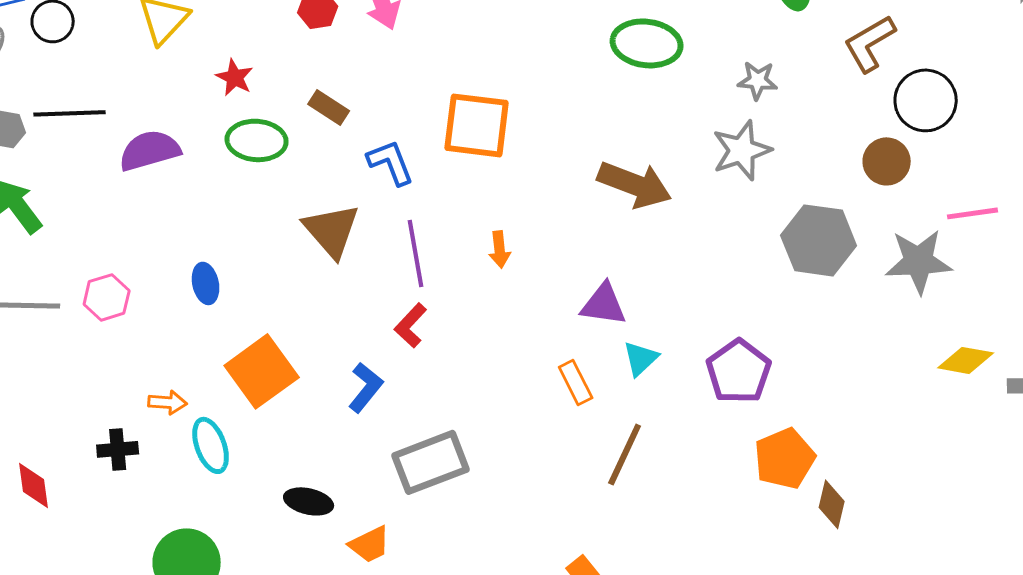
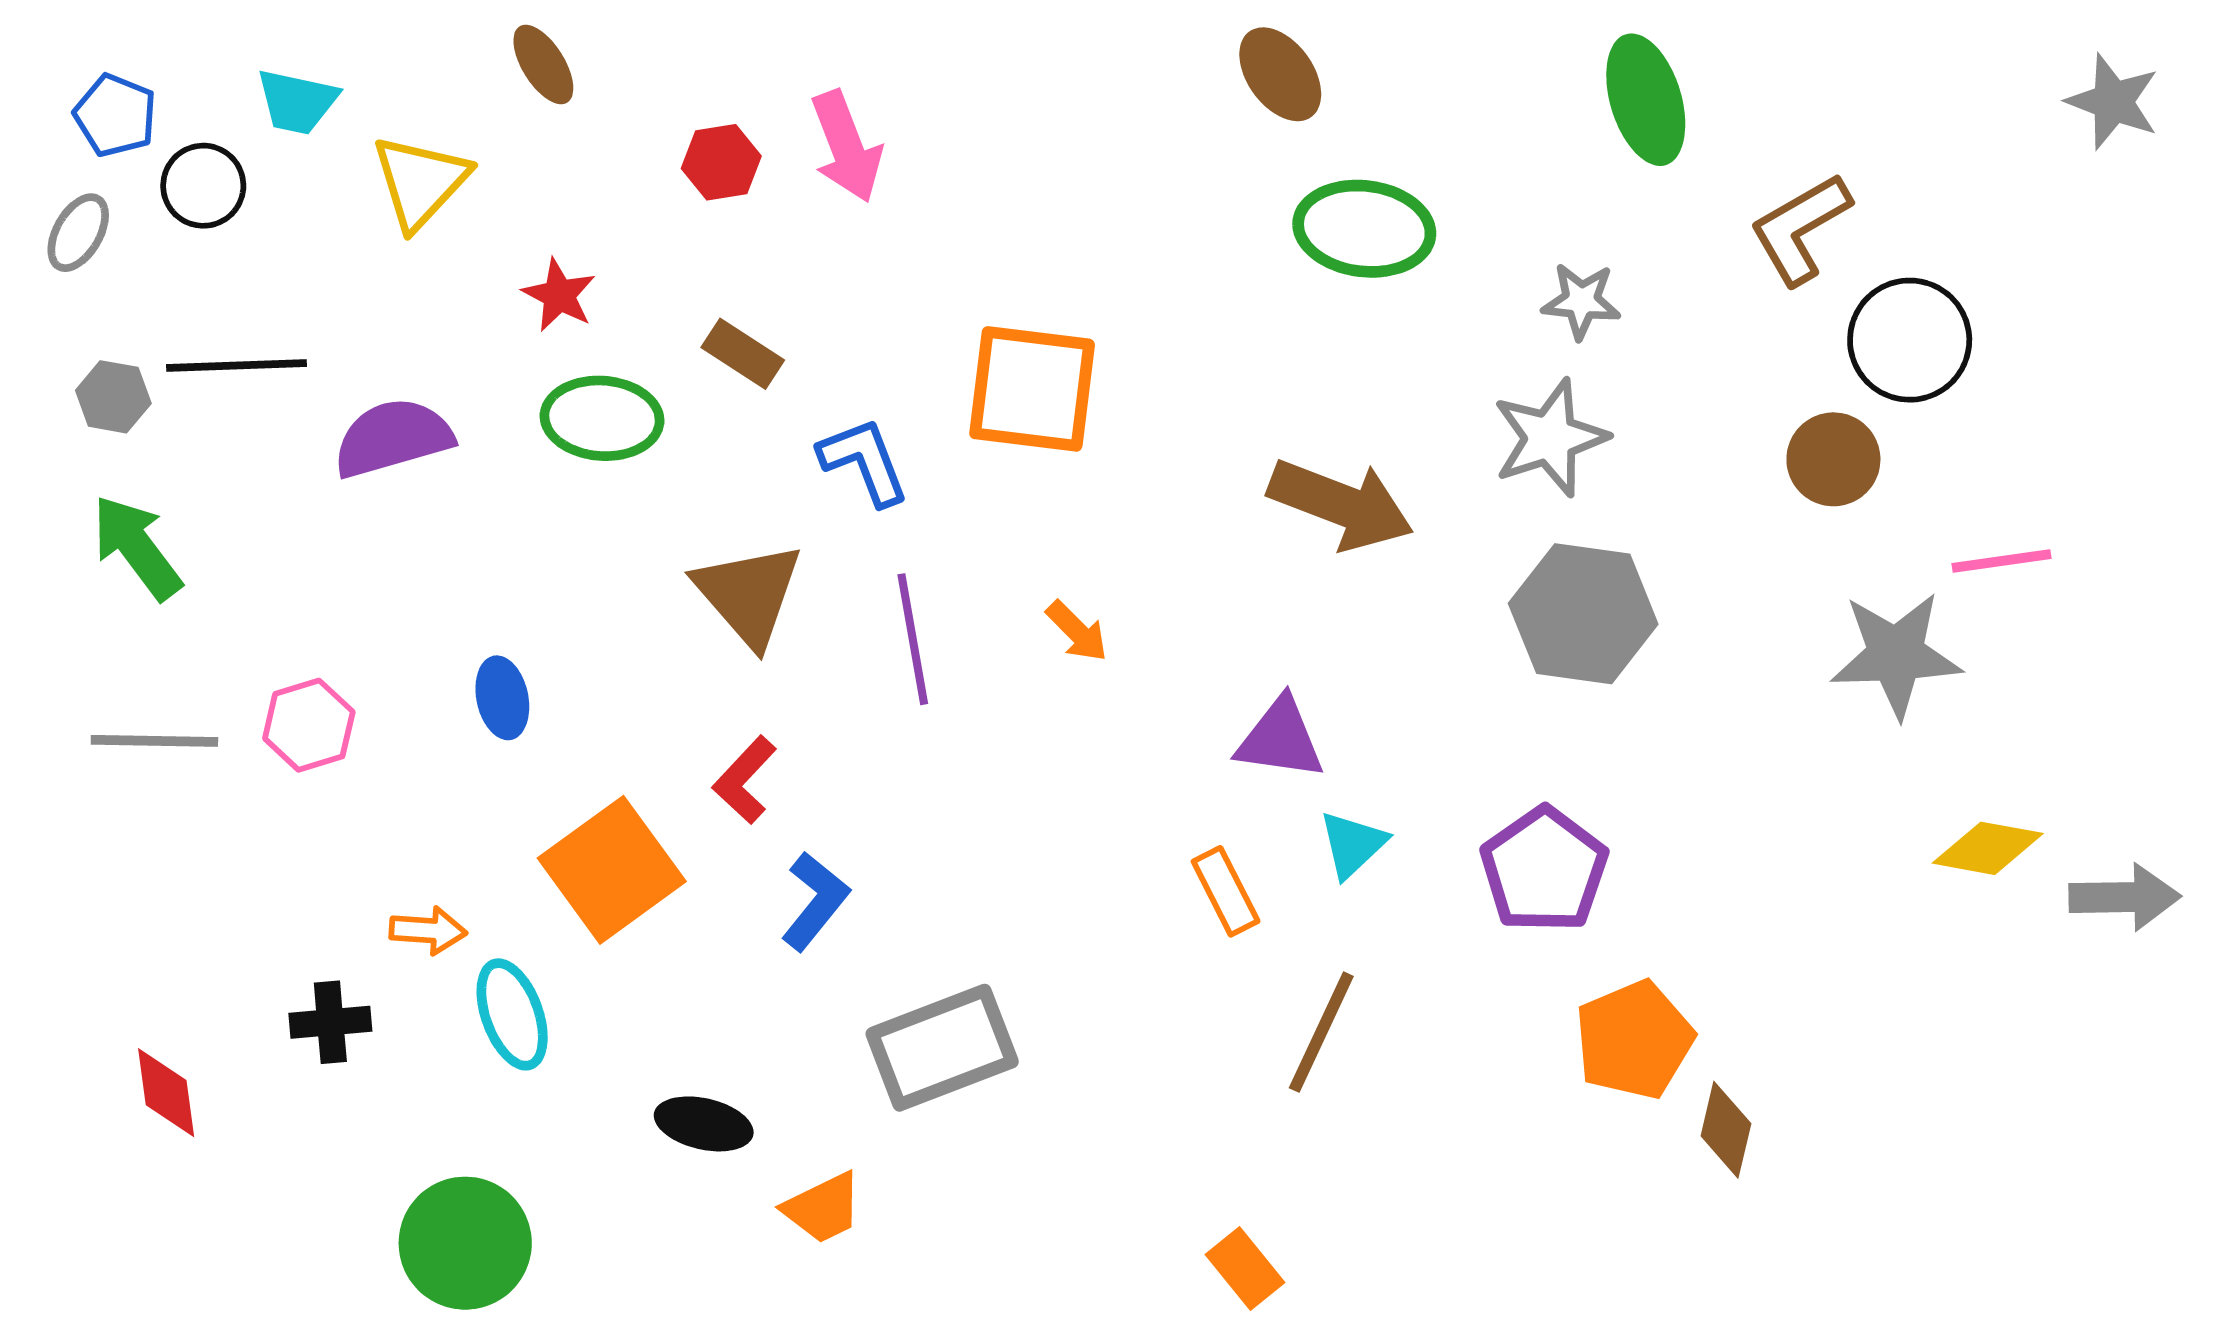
gray hexagon: (819, 240) -> (1583, 614), moved
orange arrow: (500, 249) -> (1077, 631), turned -39
red L-shape: (411, 325) -> (745, 780), moved

